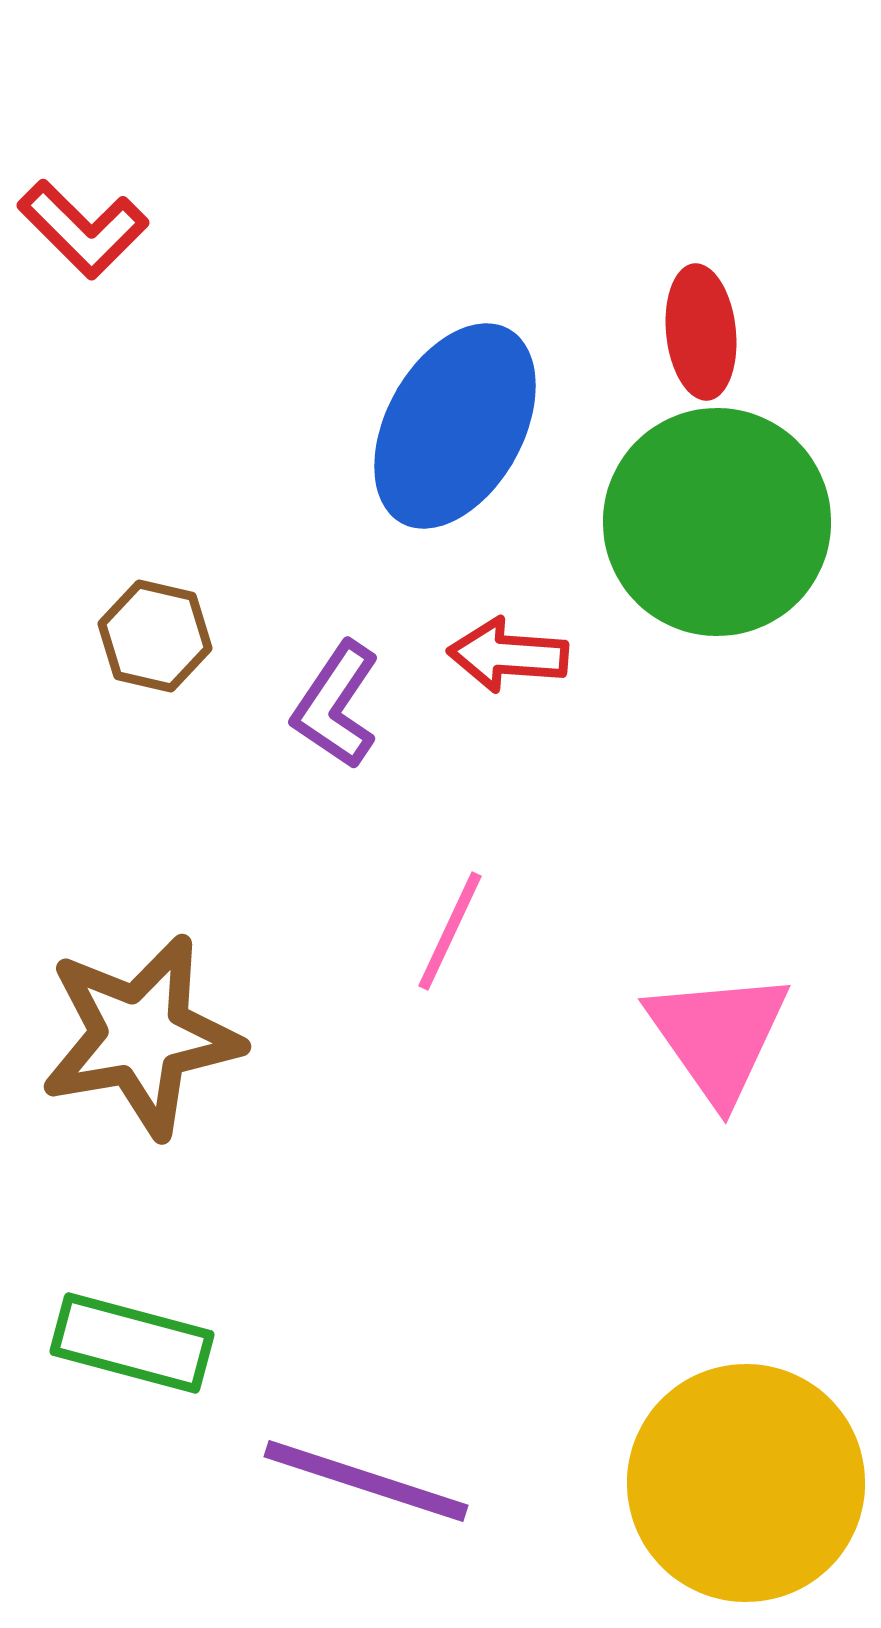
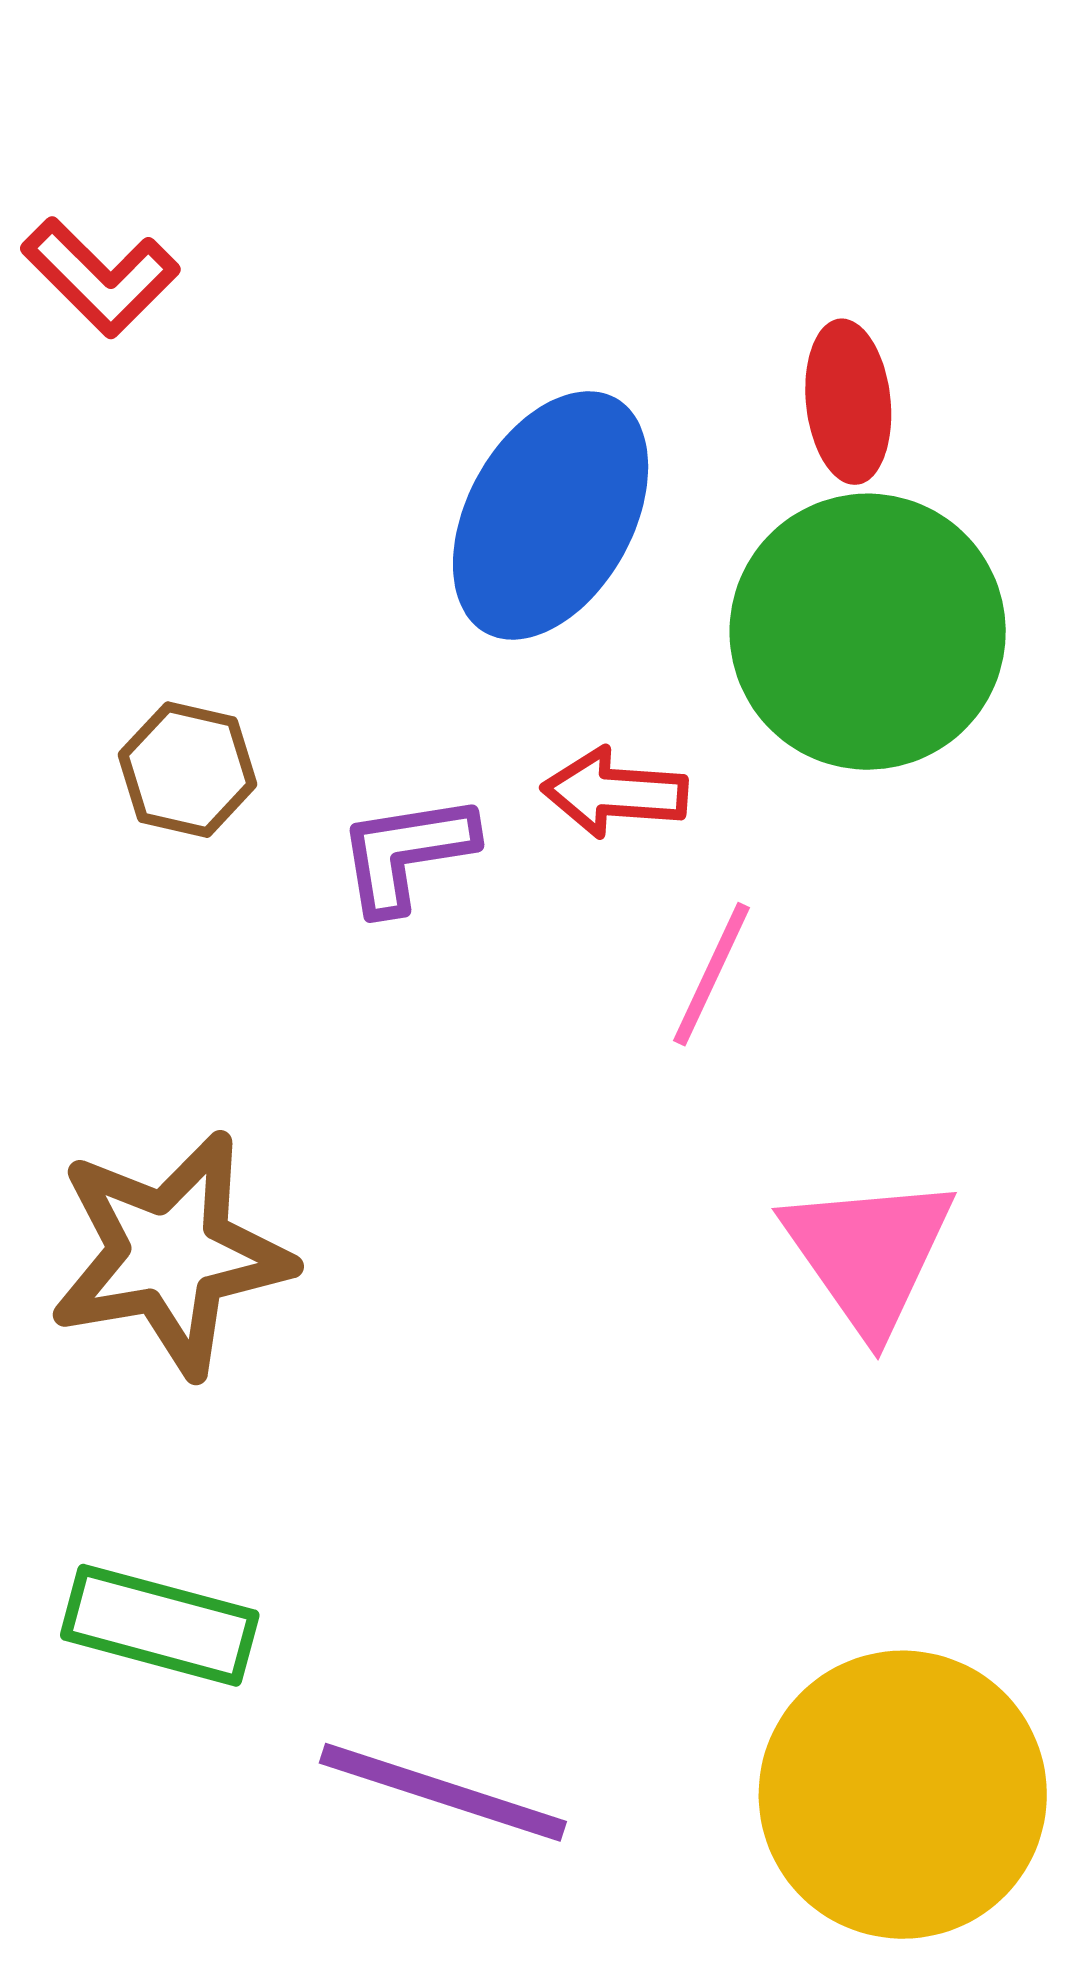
purple L-shape: (336, 705) -> (407, 853), turned 47
pink line: (450, 931) -> (712, 974), moved

